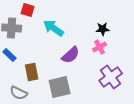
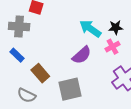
cyan arrow: (54, 28) -> (90, 29), moved
brown rectangle: (32, 72) -> (40, 73), turned -30

